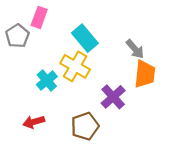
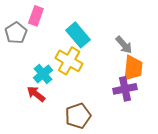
purple cross: (113, 97) -> (125, 89), moved, turned 30
red arrow: (34, 122) -> (36, 94), moved, turned 54

